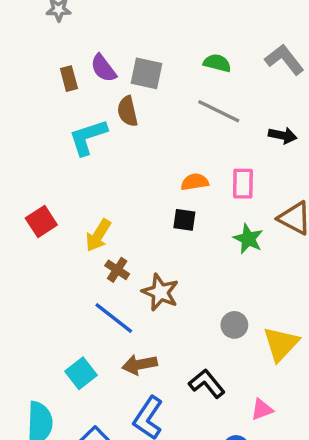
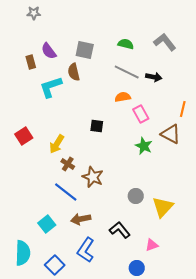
purple semicircle: (103, 68) -> (49, 51), moved
brown rectangle: (69, 79) -> (31, 62), moved
black arrow: (283, 135) -> (154, 77), moved
orange semicircle: (195, 182) -> (123, 97), moved
pink rectangle: (243, 184) -> (141, 114), turned -30
black square: (184, 220) -> (97, 126), moved

